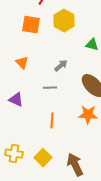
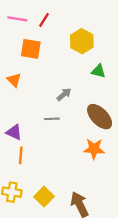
yellow hexagon: (64, 21) -> (82, 41), moved
orange triangle: (22, 63) -> (14, 80), moved
orange line: (52, 121) -> (21, 155), moved

